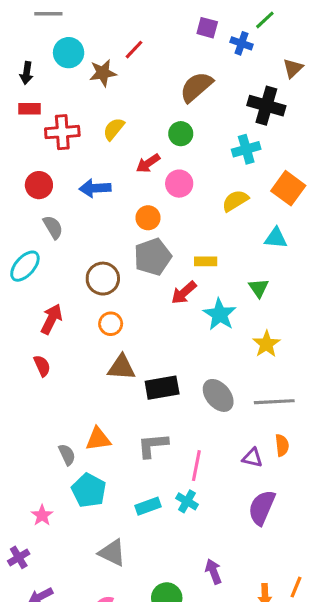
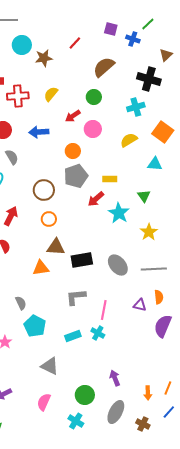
red line: (134, 50) -> (75, 43), moved
orange triangle: (98, 439) -> (41, 268), moved
purple semicircle: (262, 508) -> (163, 326), moved

